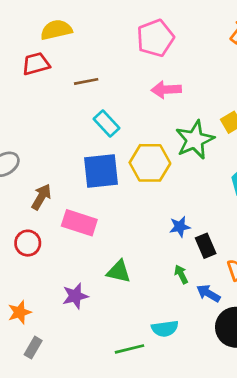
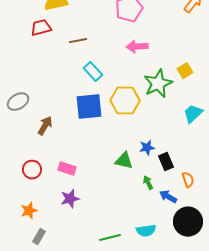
pink rectangle: (79, 223) -> (67, 169), moved, size x0.7
red circle: (28, 243) -> (32, 170), moved
green triangle: (119, 272) -> (124, 161), moved
cyan semicircle: (165, 329) -> (146, 231), moved

